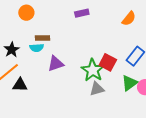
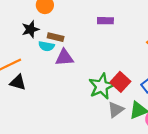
black star: (12, 50) -> (30, 29), moved
purple triangle: (56, 64) -> (64, 58), moved
gray triangle: (97, 89) -> (116, 110), moved, turned -35

